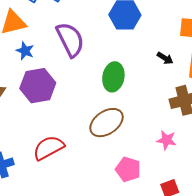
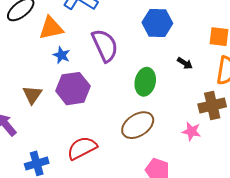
black arrow: (165, 58) -> (185, 63), moved
pink star: (166, 140) -> (191, 131), moved

